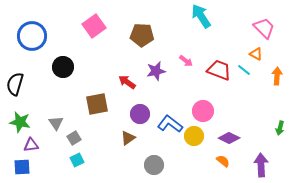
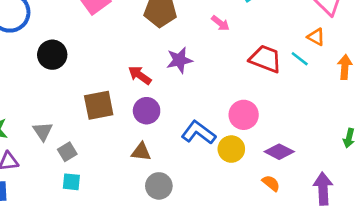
pink arrow: (186, 61) -> (220, 23), moved
purple circle: (140, 114) -> (147, 111), moved
brown triangle: (128, 138) -> (141, 152), turned 42
cyan square: (77, 160) -> (71, 182), turned 32
gray circle: (154, 165) -> (159, 186), moved

